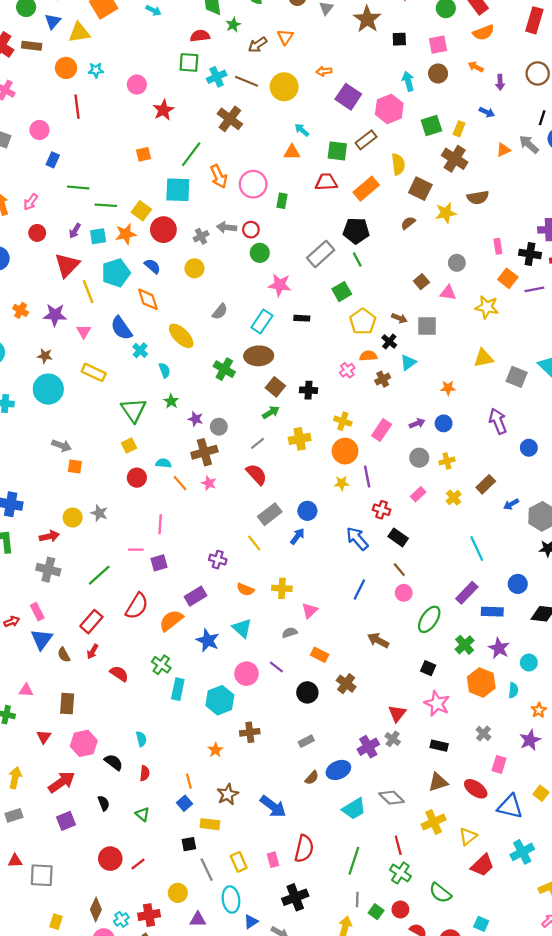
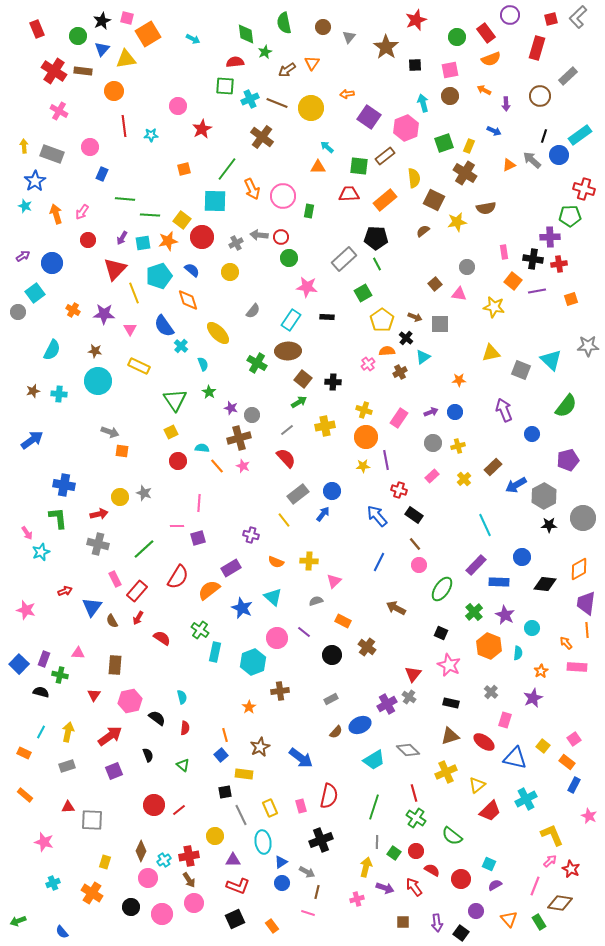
cyan star: (96, 70) -> (151, 135), moved
blue arrow: (511, 504) -> (516, 485), size x1.5
pink rectangle: (37, 612) -> (115, 579), moved

